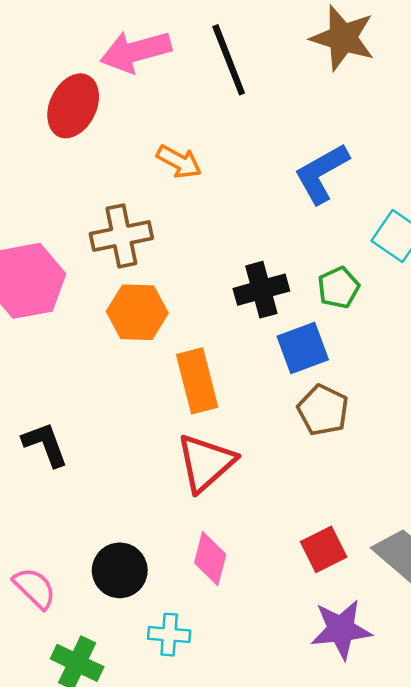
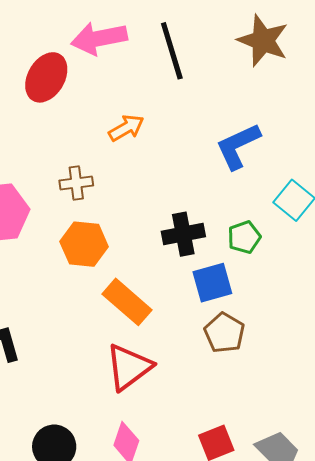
orange arrow: (179, 162) -> (126, 128), turned -63
brown cross: (121, 236) -> (76, 183), size x0.7
orange rectangle: (197, 381) -> (127, 302), turned -39

